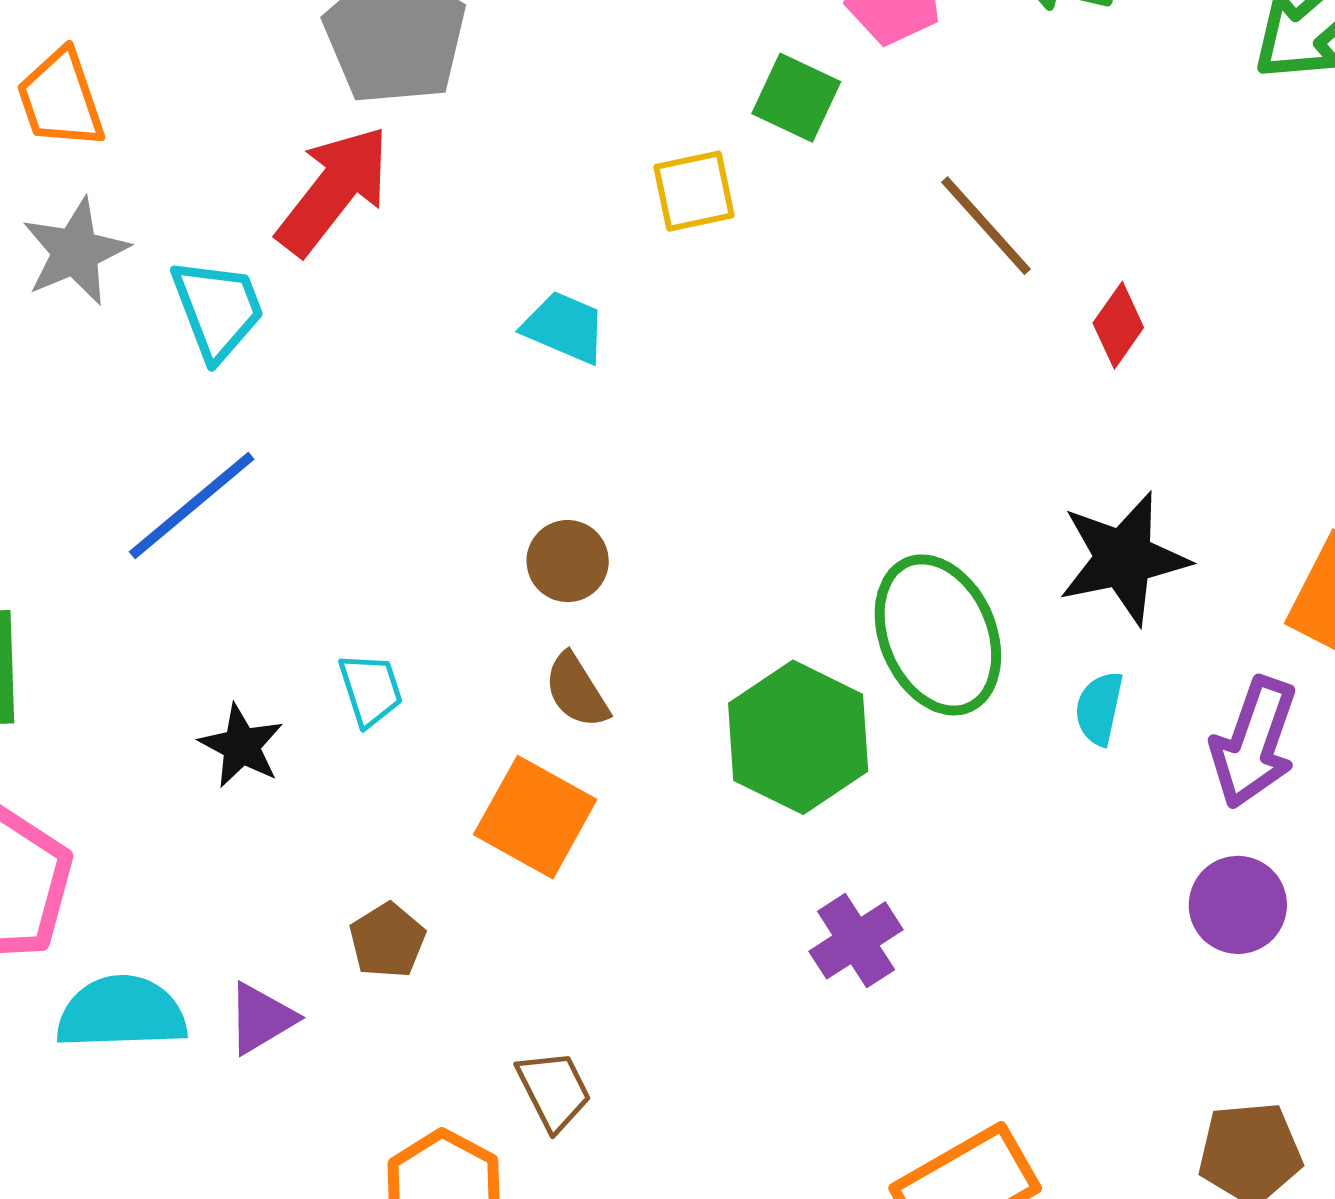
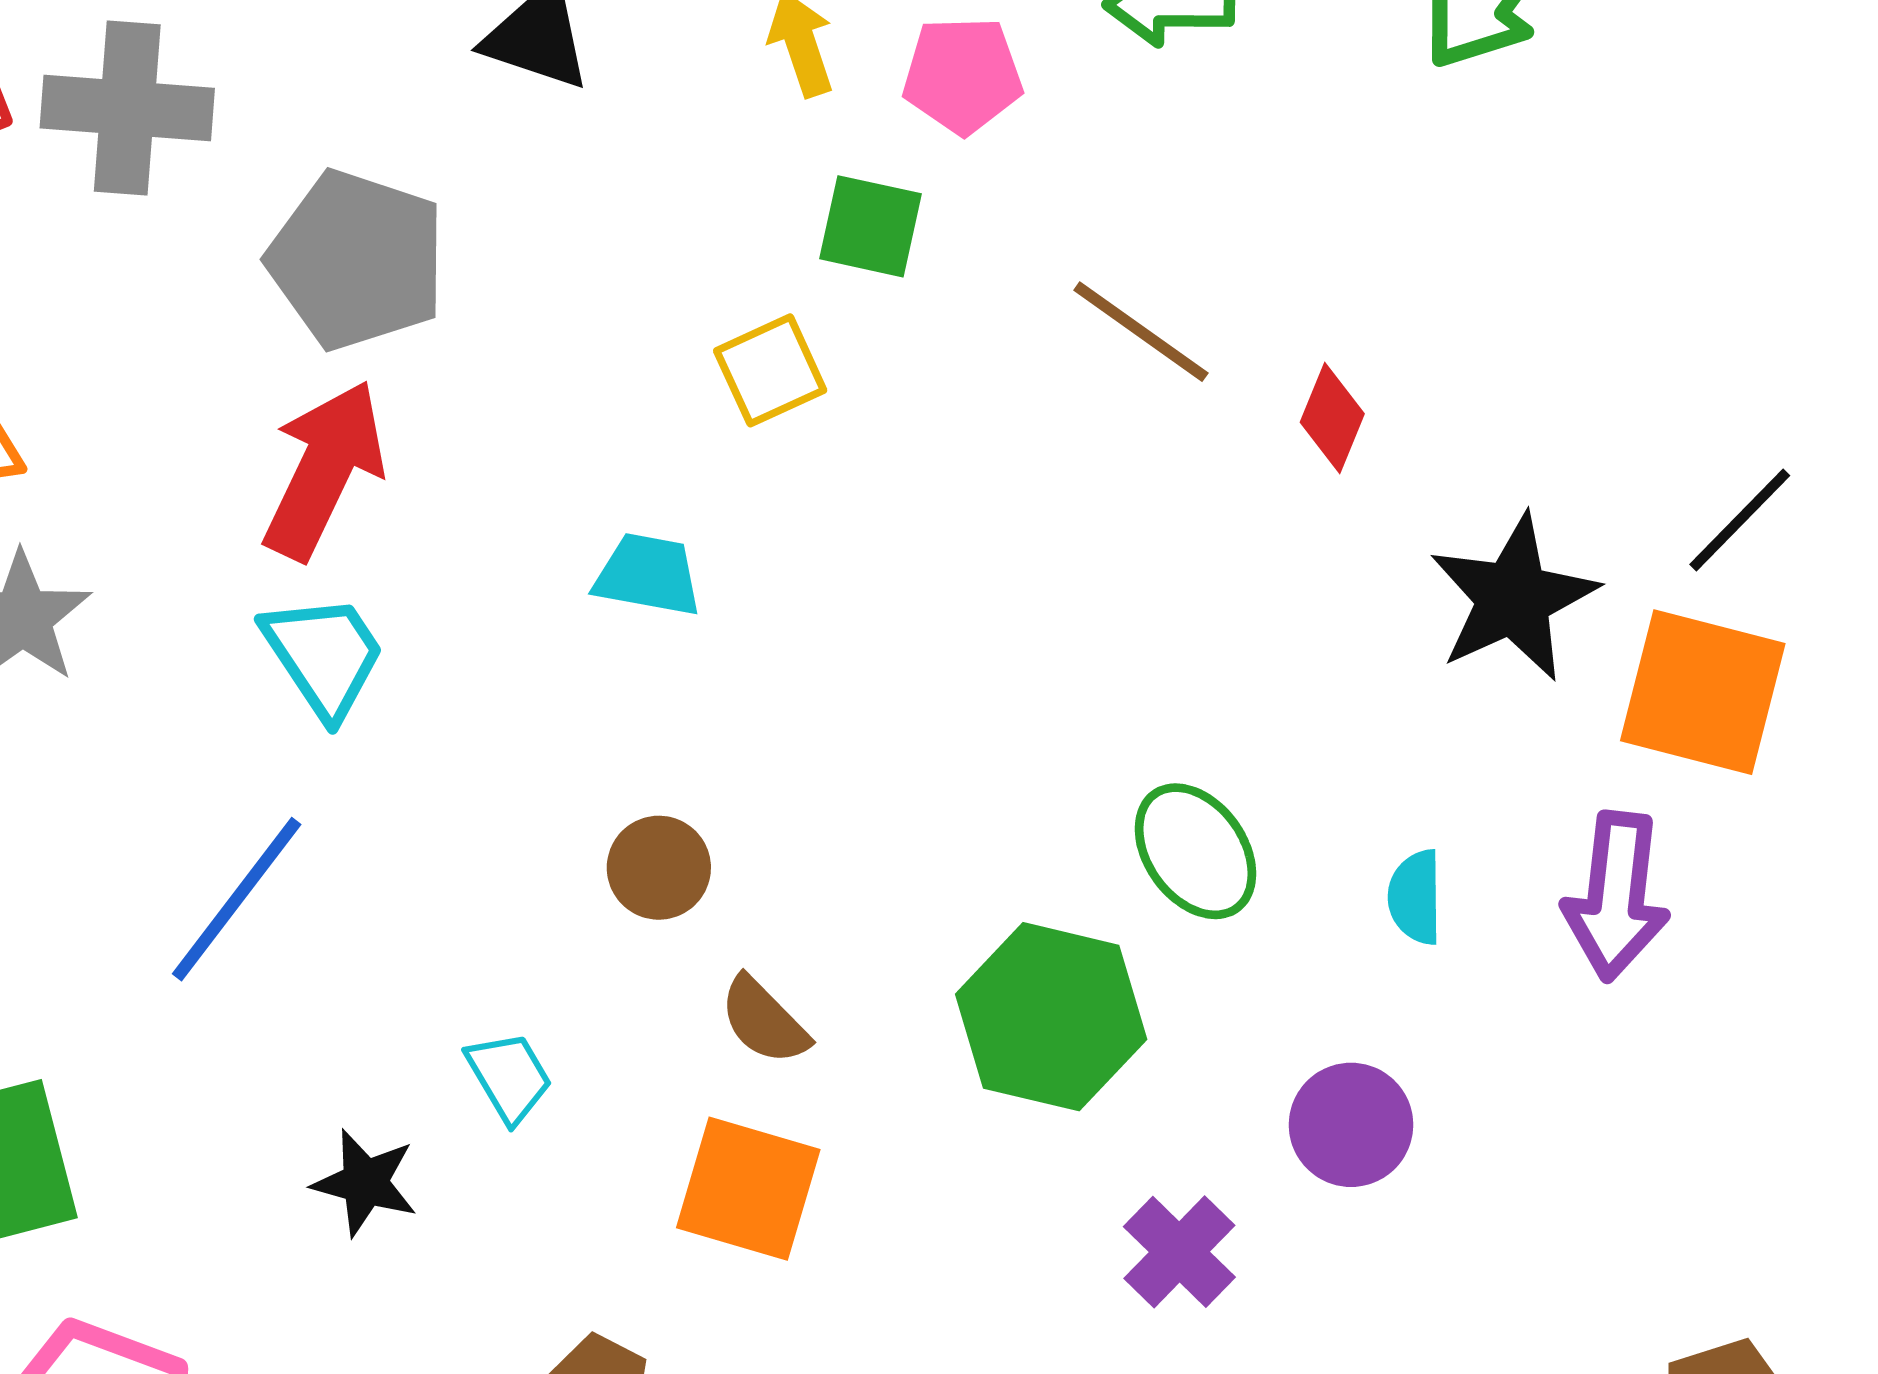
cyan trapezoid: (218, 309) -> (324, 656), moved
black star: (1124, 558) -> (1513, 598), moved
brown circle: (568, 561) -> (659, 868), moved
green ellipse: (938, 635) -> (1195, 851), size x0.7
purple circle: (1238, 905) -> (1351, 1125), moved

